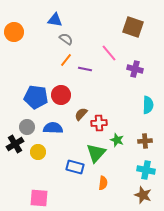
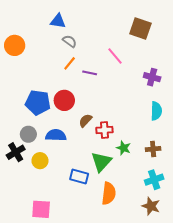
orange circle: (14, 32) -> (15, 45), moved
purple cross: (135, 69) -> (152, 77), moved
cyan cross: (146, 170) -> (154, 180), turned -30
orange semicircle: (103, 183) -> (109, 193), size x1.5

